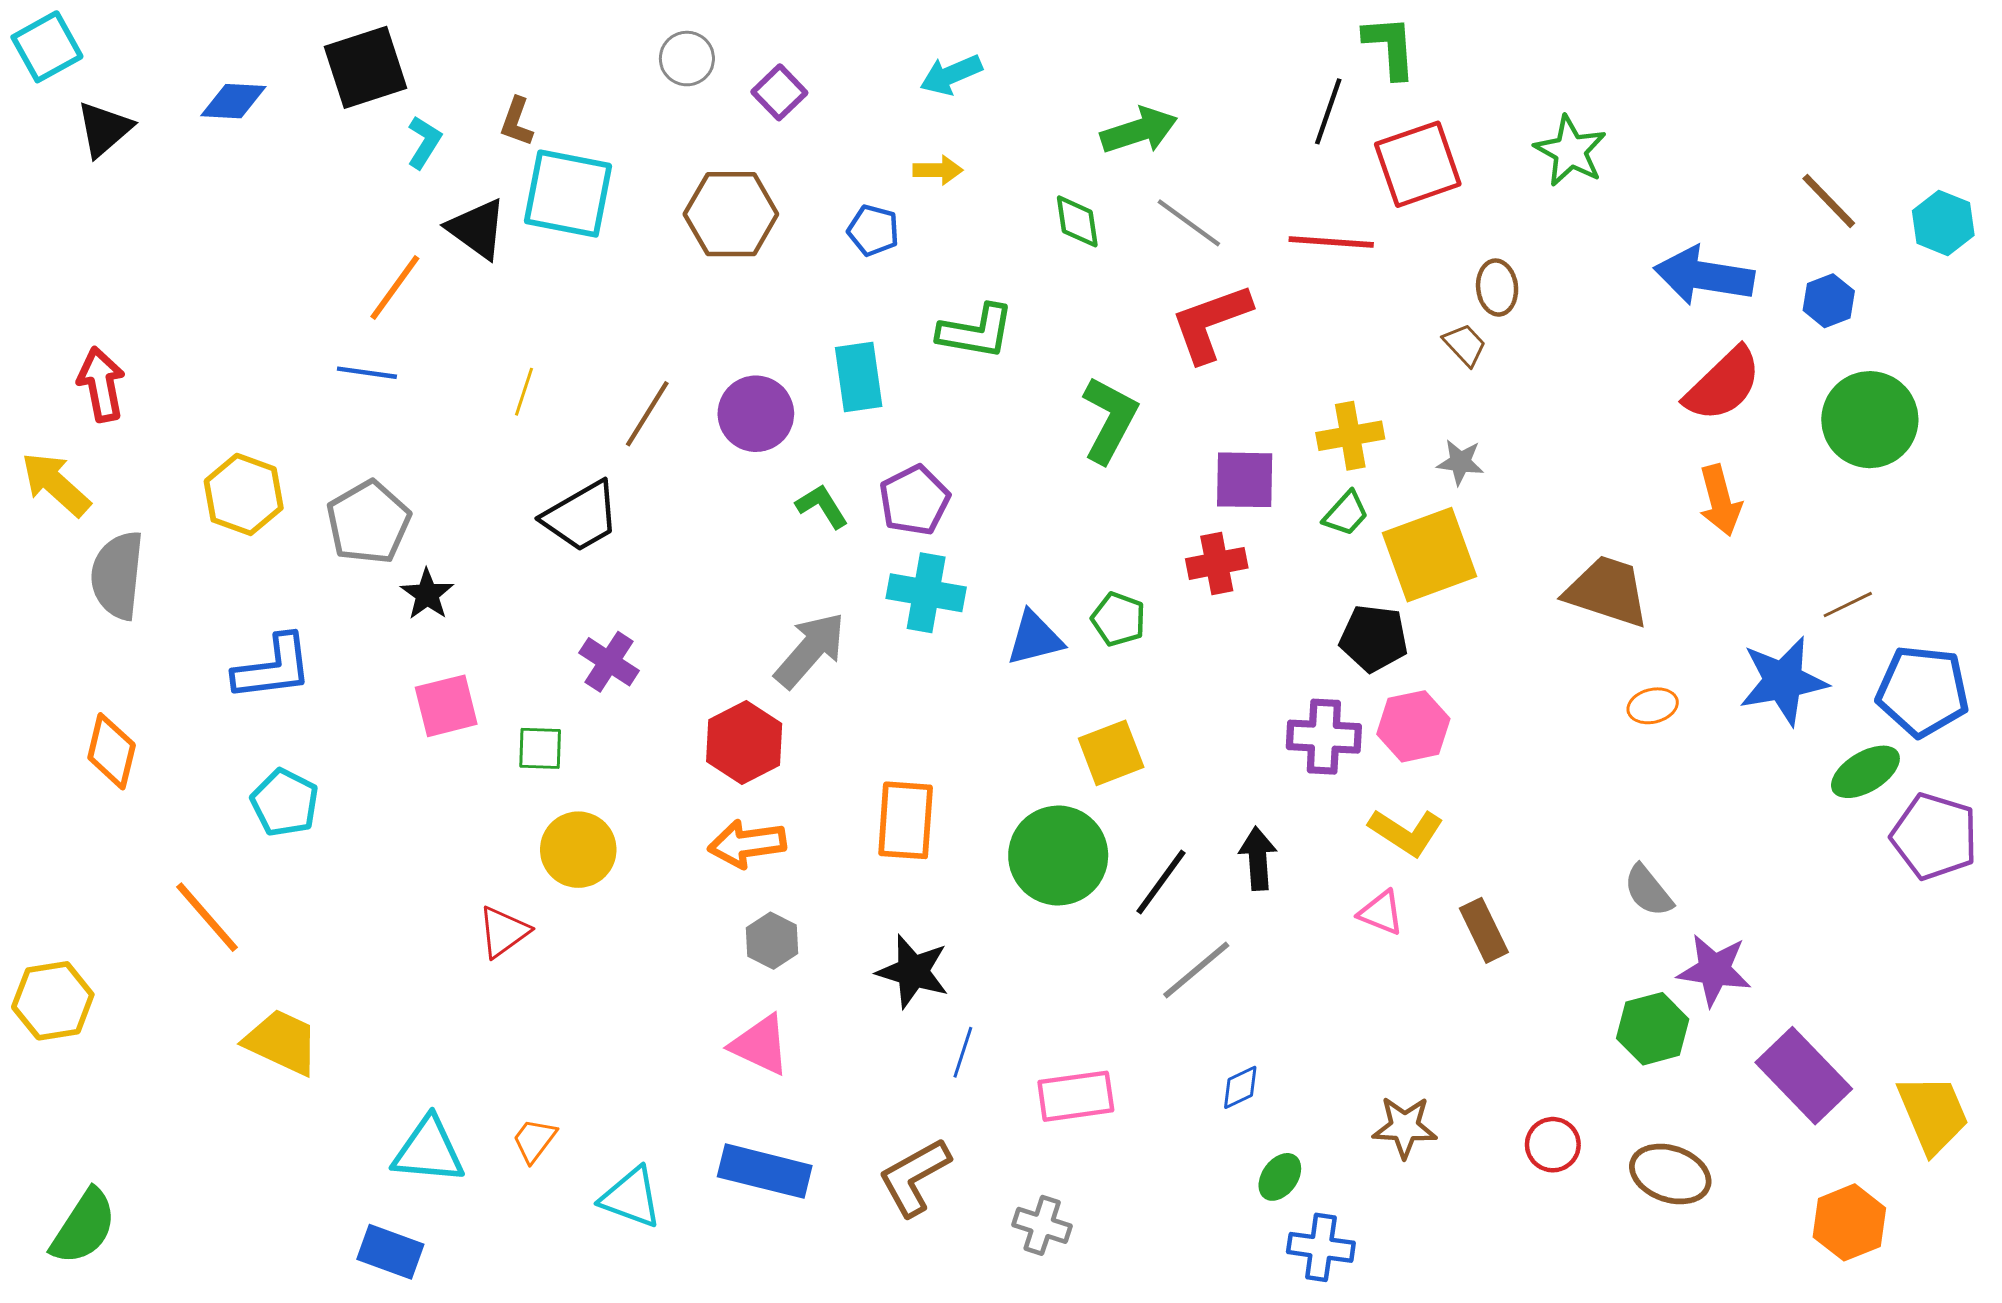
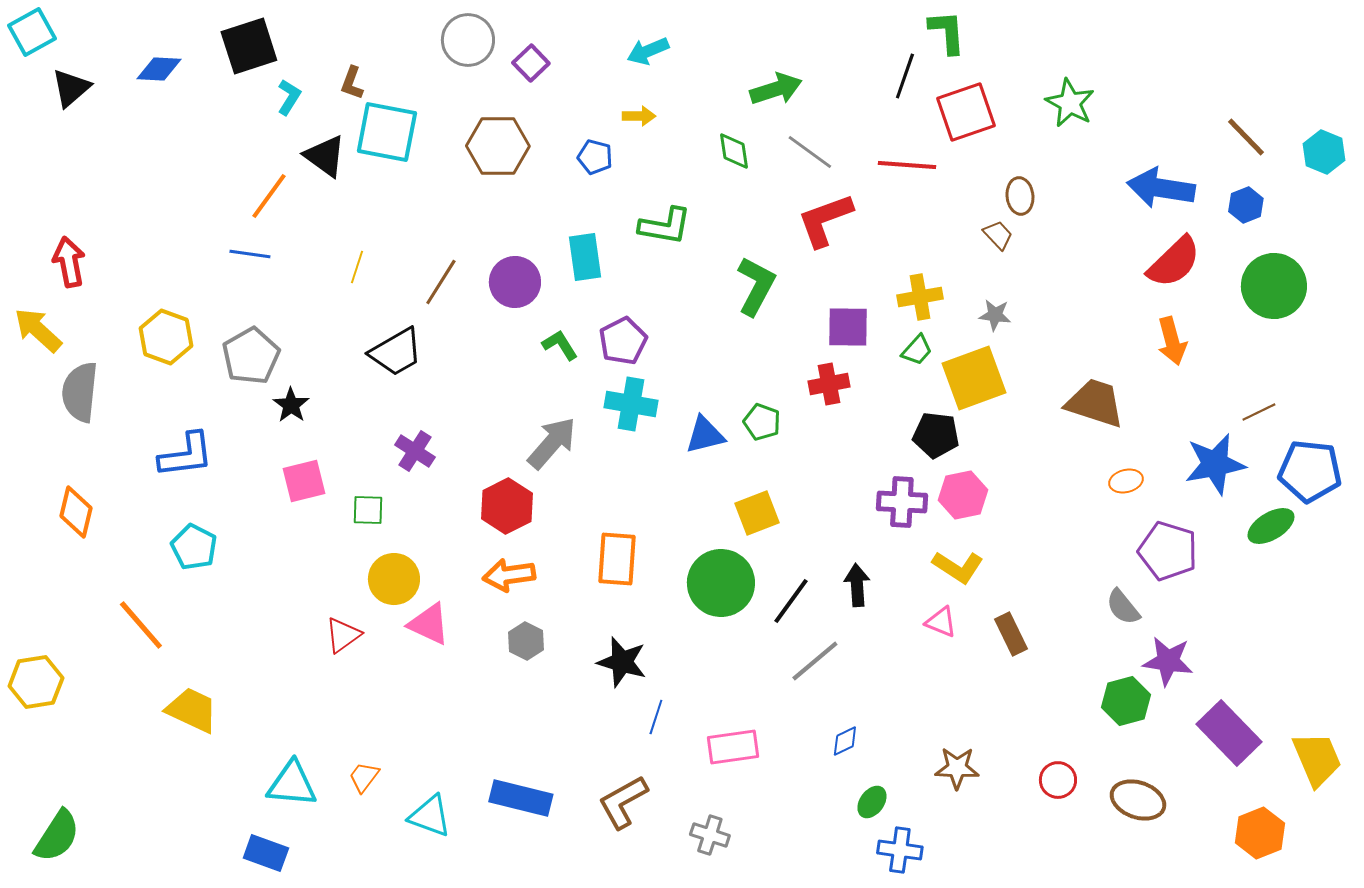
gray circle: (687, 59) -> (468, 40), size x1.4
purple pentagon: (1934, 836) -> (1168, 551), moved
pink triangle: (760, 1045) -> (429, 624), moved

